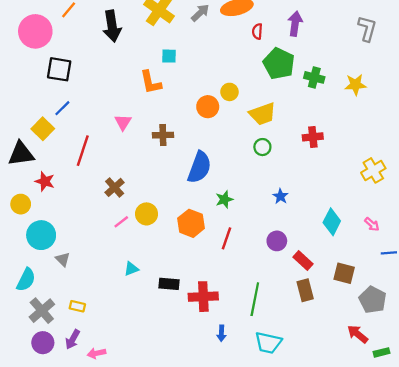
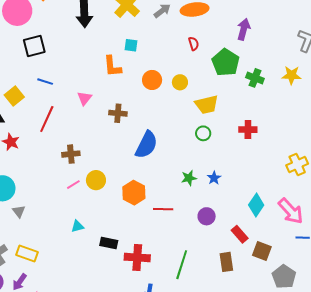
red semicircle: (257, 31) -> (194, 44), moved, turned 152
black square: (59, 69) -> (34, 46), turned -30
yellow star: (355, 85) -> (292, 75), moved
orange circle: (208, 107) -> (152, 80), moved
blue line: (62, 108) -> (45, 82), moved, turned 56
brown cross: (115, 187) -> (71, 154), turned 30
green star: (224, 199) -> (189, 178), moved
pink arrow: (372, 224) -> (291, 211), size x2.0
red line: (226, 238) -> (163, 209), turned 66
red rectangle: (303, 261) -> (240, 234), moved
yellow rectangle: (77, 306) -> (27, 254), size x1.5

